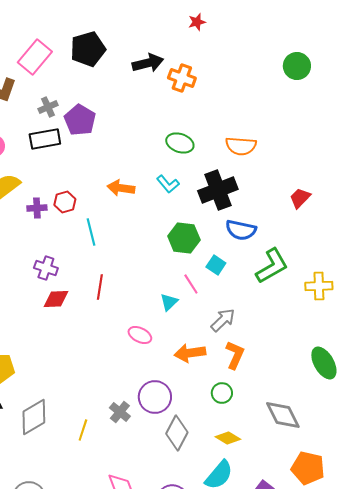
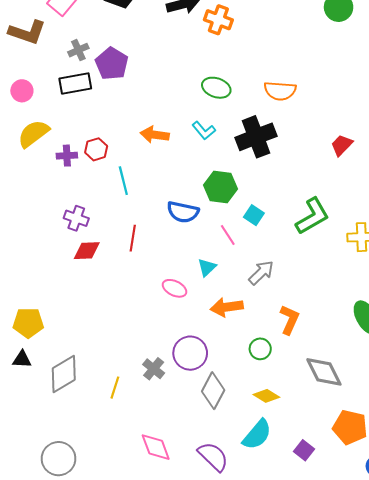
blue semicircle: (241, 230) -> (183, 212), moved
cyan triangle: (169, 302) -> (207, 267), moved
orange L-shape: (235, 355) -> (289, 320), moved

